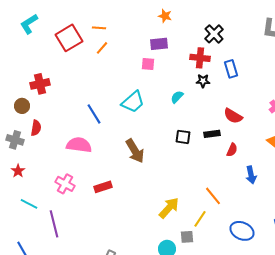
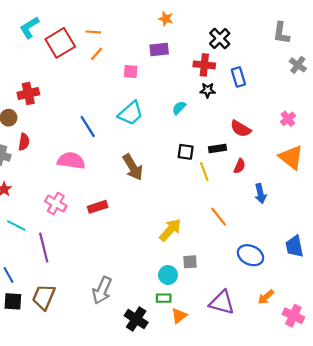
cyan L-shape: (29, 24) -> (29, 28), moved
pink square: (148, 64) -> (131, 72), moved
yellow line: (200, 219) -> (204, 172), moved, turned -54

